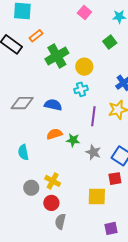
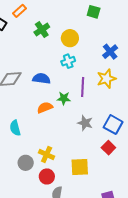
green square: (110, 42) -> (94, 12), turned -32
green cross: (57, 56) -> (42, 30), size x0.7
green star: (73, 140) -> (64, 98), moved
red square: (115, 179) -> (108, 148), turned -32
yellow square: (97, 197) -> (80, 167), moved

